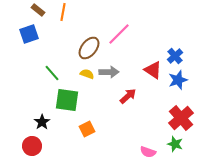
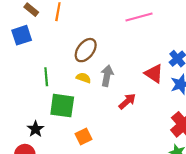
pink line: (119, 34) -> (139, 17), moved, turned 30
gray arrow: (109, 72) -> (107, 76), turned -78
green line: (52, 73) -> (46, 77), turned 36

